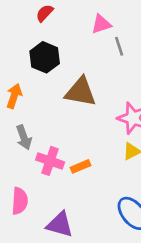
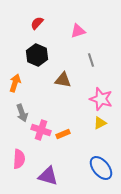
gray line: (119, 46) -> (91, 60), moved
brown triangle: (80, 92) -> (63, 80), size x0.7

